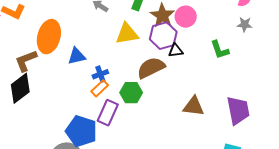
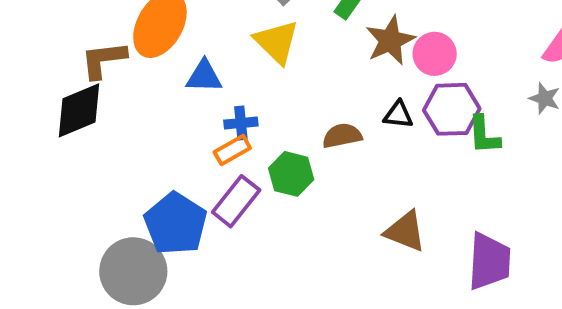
yellow triangle: (127, 34) -> (277, 42), moved, turned 40
purple hexagon: (163, 36) -> (452, 109), moved
brown semicircle: (151, 68) -> (342, 136), size x0.7

